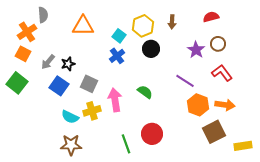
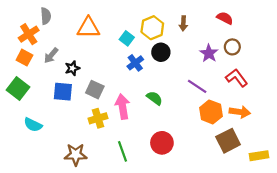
red semicircle: (211, 17) -> (225, 18), turned 42
blue cross: (117, 56) -> (135, 63), moved
gray arrow: (48, 62) -> (51, 55), moved
blue square: (59, 86) -> (63, 92), turned -30
cyan semicircle: (70, 117) -> (33, 125), moved
green line: (126, 144) -> (123, 151), moved

